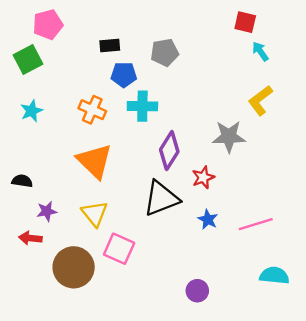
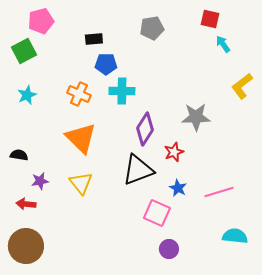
gray pentagon: (165, 52) -> (152, 28), moved
yellow L-shape: (260, 100) -> (242, 86), moved
pink square: (119, 249) -> (157, 213), moved
brown circle: (74, 267) -> (26, 246), moved

